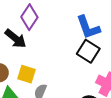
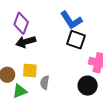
black arrow: (16, 38) -> (26, 42), moved, turned 138

